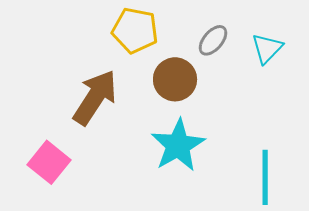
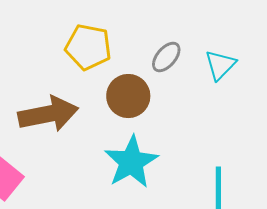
brown arrow: (95, 97) -> (48, 114), turned 46

